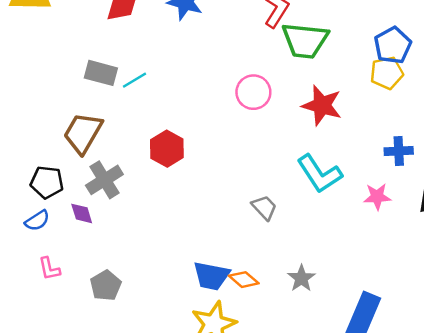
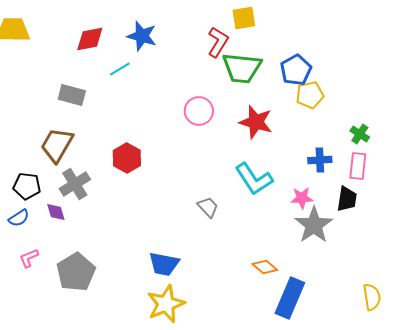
blue pentagon: (393, 45) -> (296, 70), moved
cyan line: (135, 80) -> (120, 69), moved
pink L-shape: (49, 269) -> (29, 258), turned 80
gray star: (301, 278) -> (314, 225), moved, size x1.6
orange diamond: (244, 280) -> (265, 267), moved
gray pentagon: (106, 286) -> (76, 272), size x1.5

